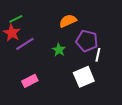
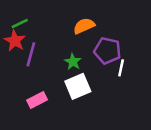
purple line: (25, 44) -> (31, 54), turned -42
white square: (84, 77) -> (78, 86), moved

